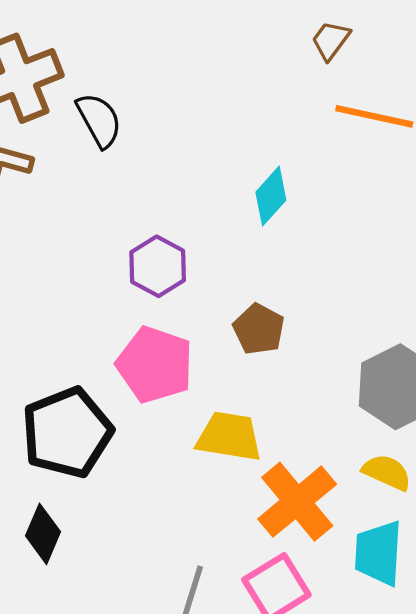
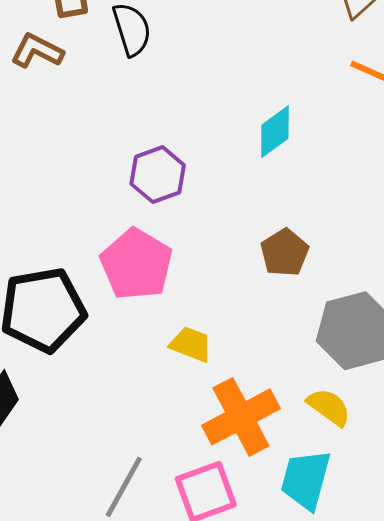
brown pentagon: (259, 329) -> (285, 253), moved
yellow trapezoid: (229, 436) -> (191, 344), size x0.7

